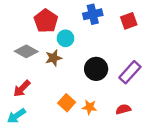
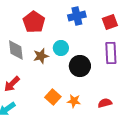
cyan circle: (65, 38) -> (61, 48), moved
gray diamond: (26, 51) -> (16, 50), turned 55
purple rectangle: (130, 72) -> (111, 53), moved, turned -45

